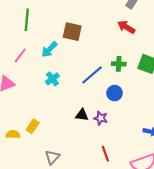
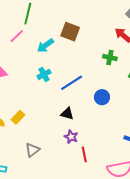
pink line: (20, 56) -> (17, 36), moved
green cross: (119, 64) -> (110, 58), moved
blue line: (92, 75) -> (72, 83), moved
purple star: (101, 118) -> (71, 137), moved

